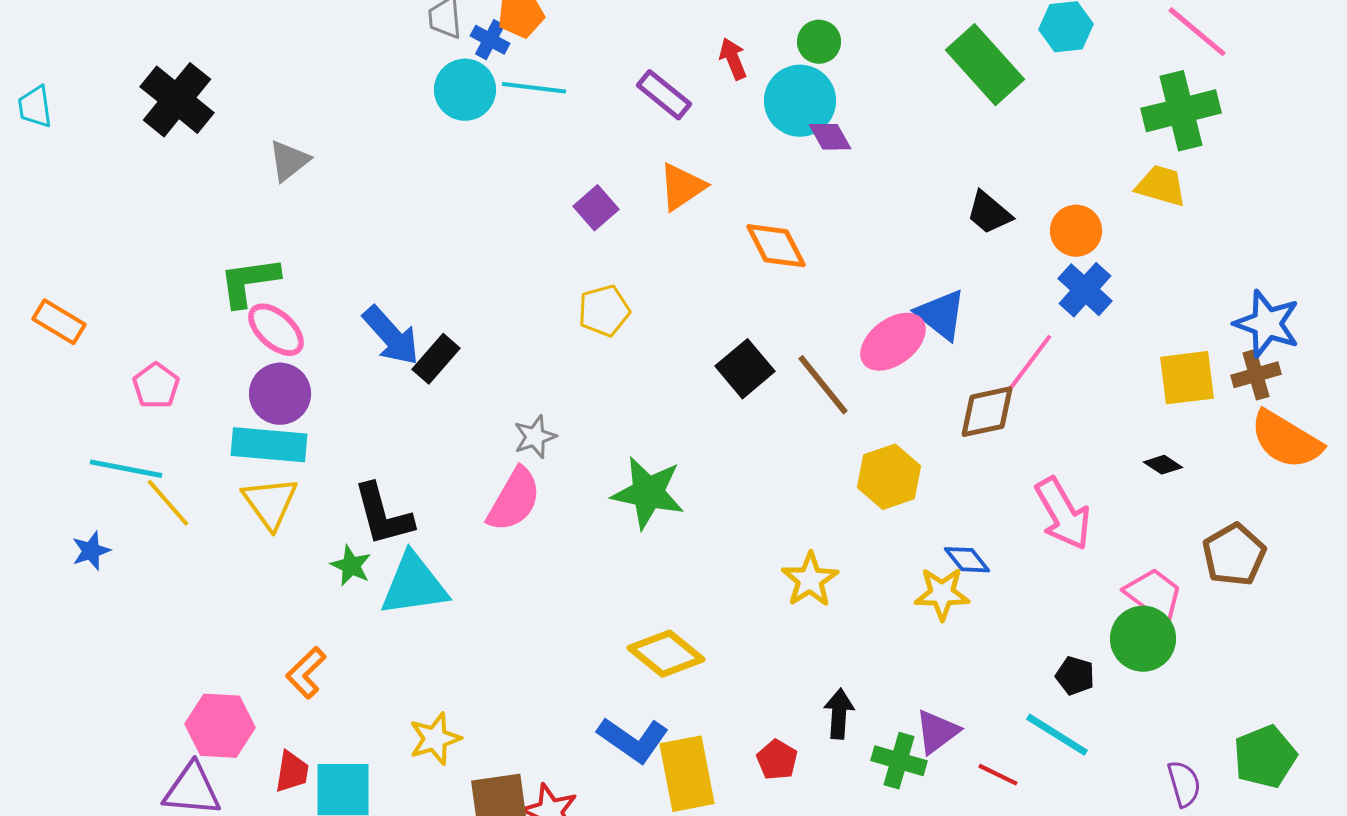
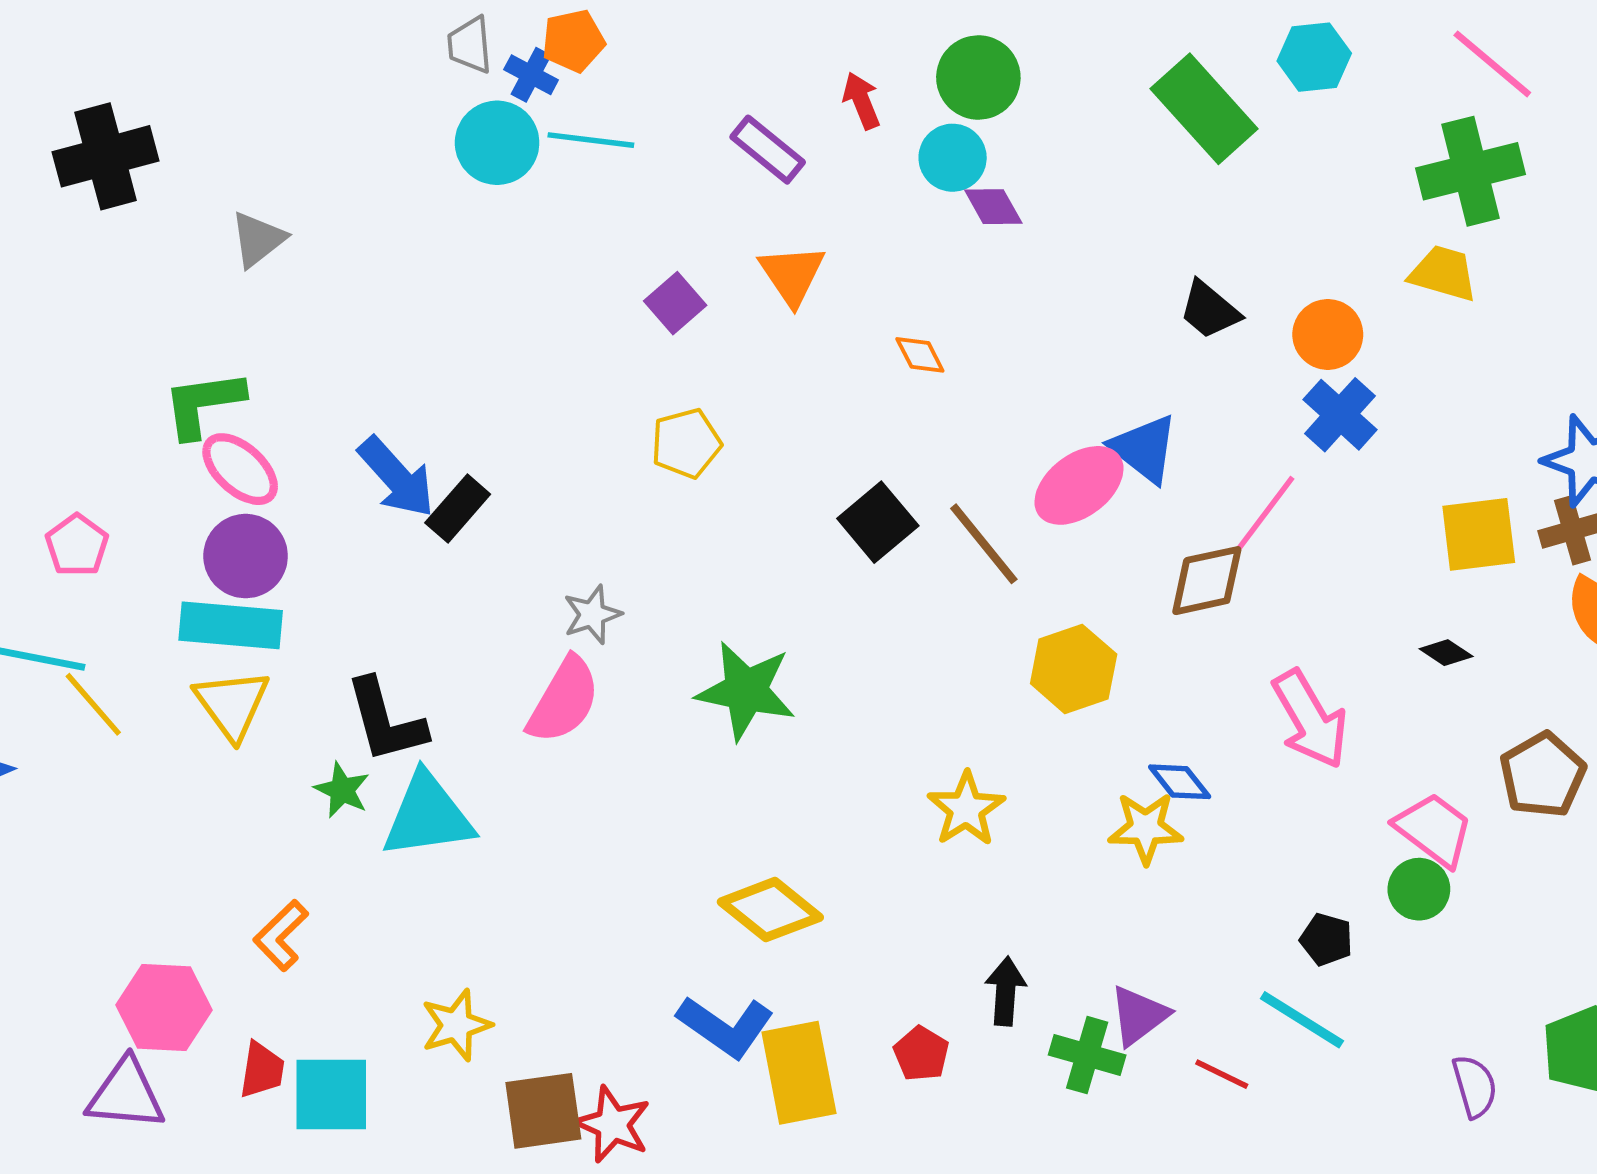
green circle: (819, 42) -> (978, 78), size x1.4
black cross: (177, 100) -> (106, 156), turned 36
cyan circle: (800, 101) -> (953, 158), size x0.7
orange triangle: (682, 187) -> (792, 275), turned -30
orange diamond: (776, 246) -> (920, 355), size x0.6
green circle: (1143, 639) -> (1419, 889), size x0.7

